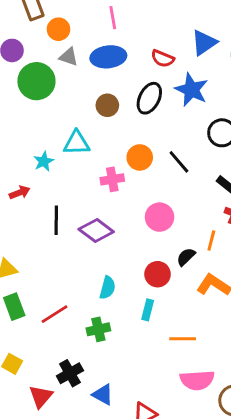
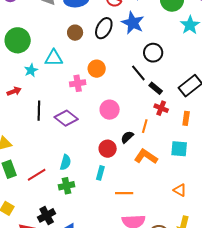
green circle: (36, 81) -> (18, 40), moved
black line: (179, 162) -> (138, 73), moved
cyan semicircle: (107, 288) -> (65, 162), moved

